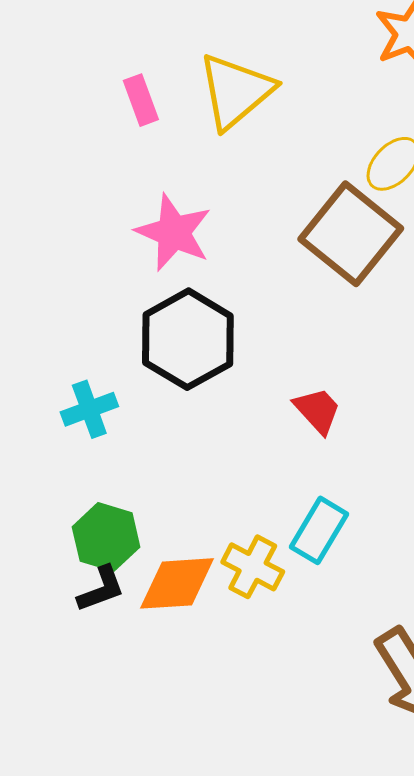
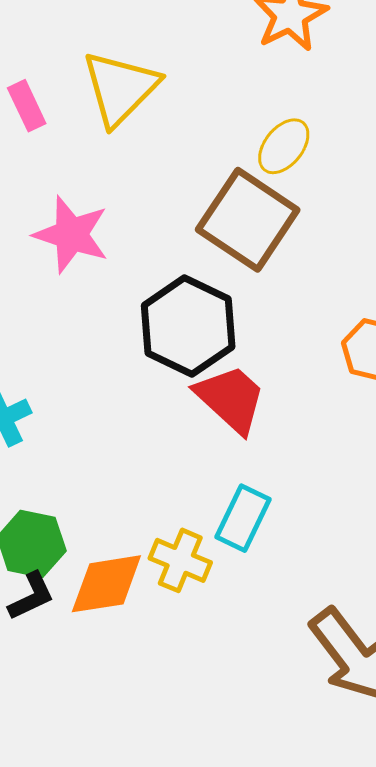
black hexagon: (188, 339) -> (188, 326), moved
red trapezoid: (317, 410) -> (231, 399), size x1.5

